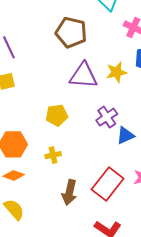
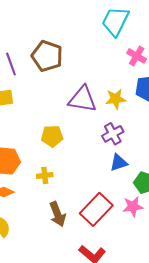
brown pentagon: (71, 32) -> (47, 56), moved
purple cross: (107, 117) -> (113, 134), moved
brown arrow: (69, 192) -> (57, 214), turned -40

